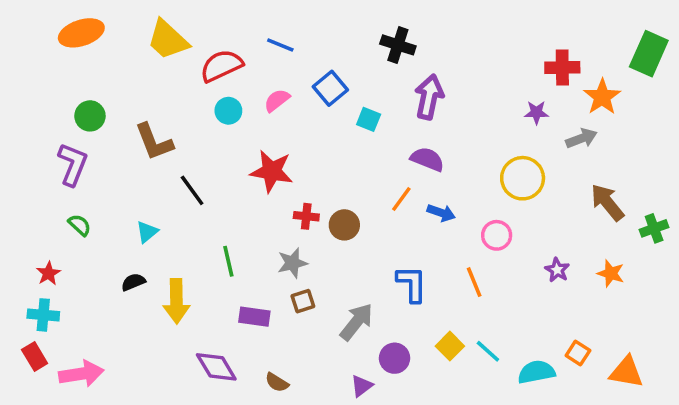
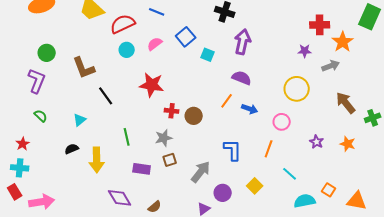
orange line: (474, 282) -> (269, 149), turned 42
cyan line: (488, 351) -> (290, 174), moved
brown semicircle: (277, 382) -> (155, 207), turned -72

